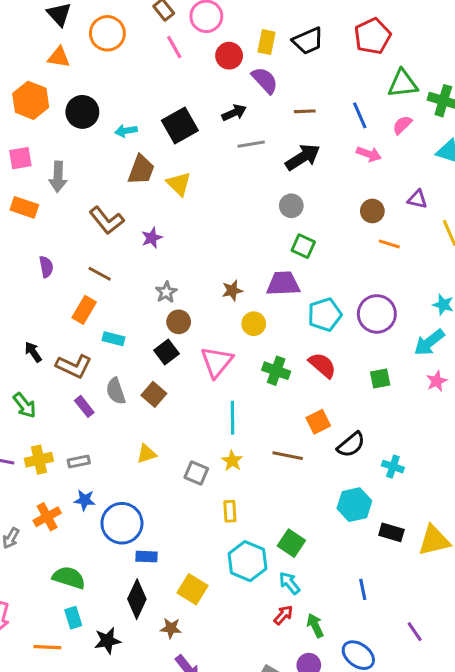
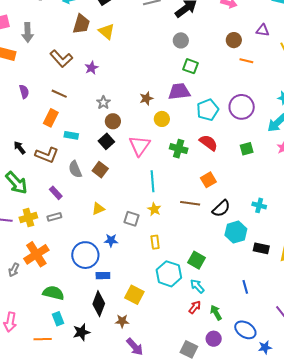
green arrow: (25, 405) -> (16, 183), size x1.4
purple rectangle: (84, 406) -> (56, 193), moved
black semicircle: (351, 445) -> (221, 208), moved
blue star: (85, 500) -> (111, 240), moved
orange cross: (47, 517) -> (36, 254), size x1.4

